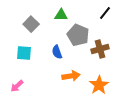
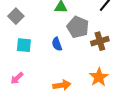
gray square: (31, 24) -> (16, 16), moved
orange arrow: (71, 76) -> (62, 85), moved

